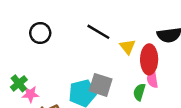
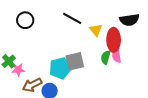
gray square: (101, 85) -> (75, 61), turned -30
green semicircle: (139, 92) -> (106, 57), moved

